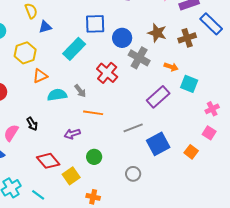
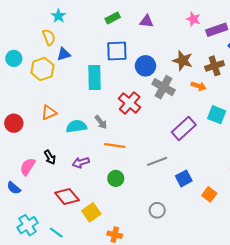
cyan rectangle: (74, 49) -> (95, 78), turned -45
yellow hexagon: (25, 53) -> (42, 69), moved
orange arrow: (171, 67) -> (199, 86), moved
orange triangle: (40, 76) -> (49, 113), moved
purple arrow: (72, 134) -> (81, 162), moved
blue square: (158, 144) -> (184, 178), size x0.7
orange square: (191, 152) -> (209, 194), moved
green circle: (94, 157) -> (116, 178), moved

